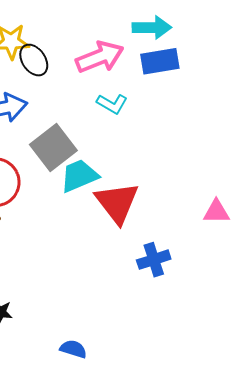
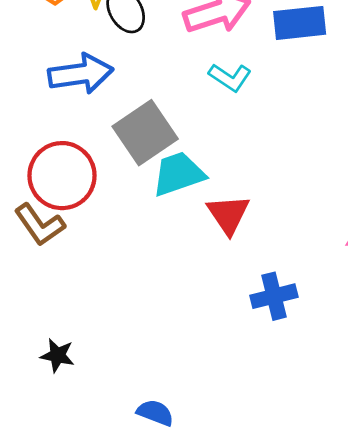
red triangle: (117, 203) -> (228, 214), size x0.7

